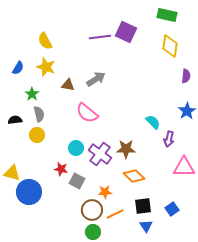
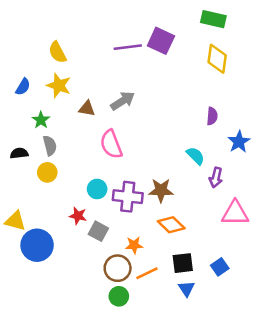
purple semicircle: (186, 76) -> (212, 116), moved
pink semicircle: (87, 113) -> (111, 144), turned 30
purple cross: (100, 154) -> (128, 197), turned -30

